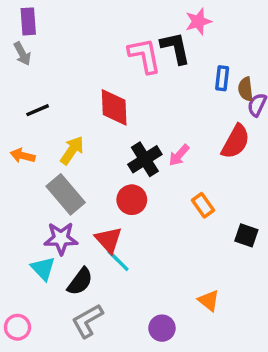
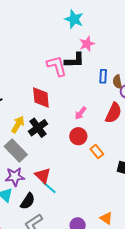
black L-shape: (175, 48) -> (75, 60), turned 105
pink arrow: (179, 155) -> (80, 113), moved
black cross: (145, 159) -> (38, 128), moved
red circle: (132, 200) -> (78, 136), moved
orange triangle: (209, 301) -> (106, 218), moved

